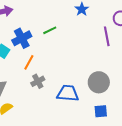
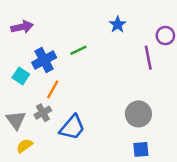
gray cross: (38, 81) -> (43, 113), moved
blue trapezoid: (68, 93) -> (72, 127), moved, turned 125

